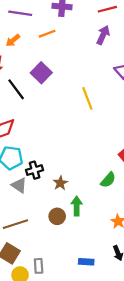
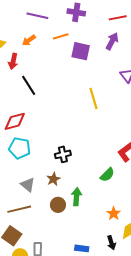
purple square: (41, 73) -> (81, 51), moved, turned -36
black cross: (35, 170) -> (63, 154), moved
brown star: (60, 183) -> (53, 179), moved
gray triangle: (19, 185) -> (28, 185), moved

